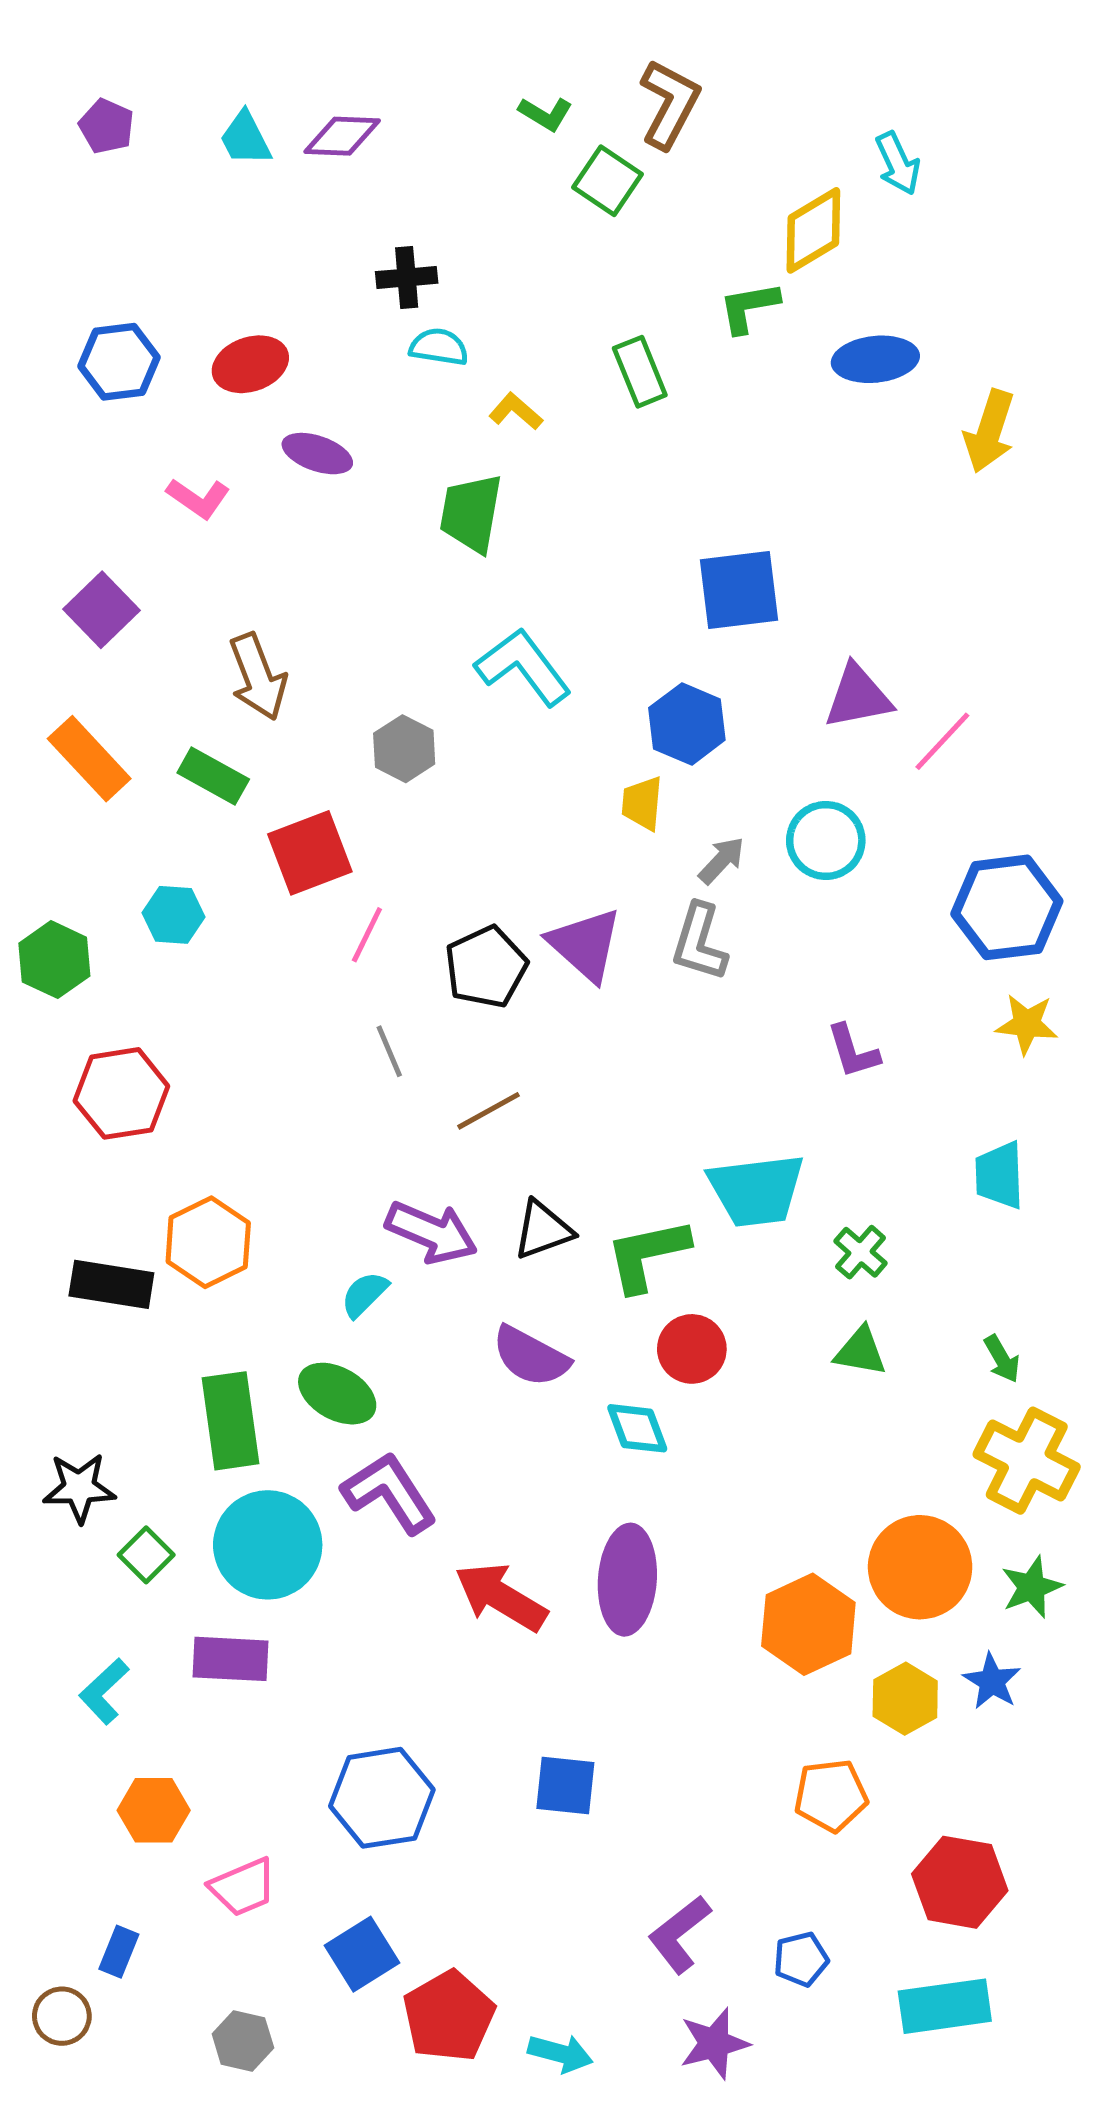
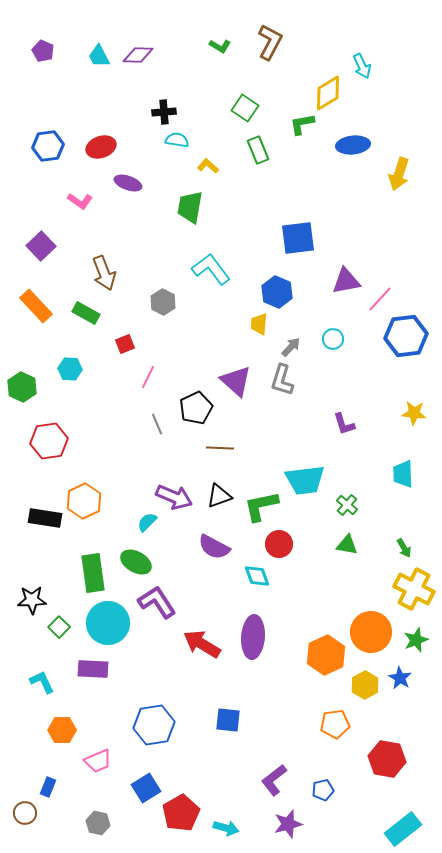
green square: (608, 181) -> (245, 108), moved
cyan circle: (826, 840) -> (333, 339), size x0.7
red square: (310, 853) -> (125, 344), size x0.6
blue hexagon: (1007, 907) -> (406, 336), moved
black pentagon: (486, 967) -> (196, 408), moved
brown line: (488, 1111) -> (220, 448), moved, turned 32
cyan L-shape: (104, 1691) -> (42, 682), turned 108
cyan rectangle: (945, 2006) -> (403, 829), moved, turned -30

